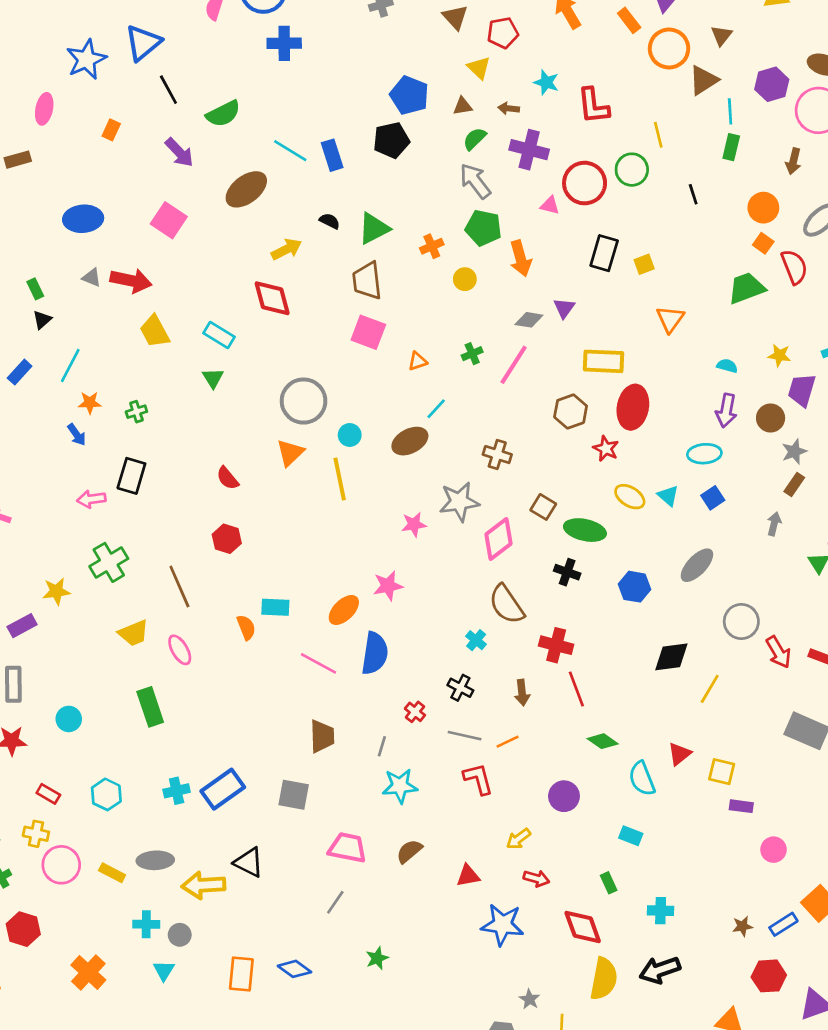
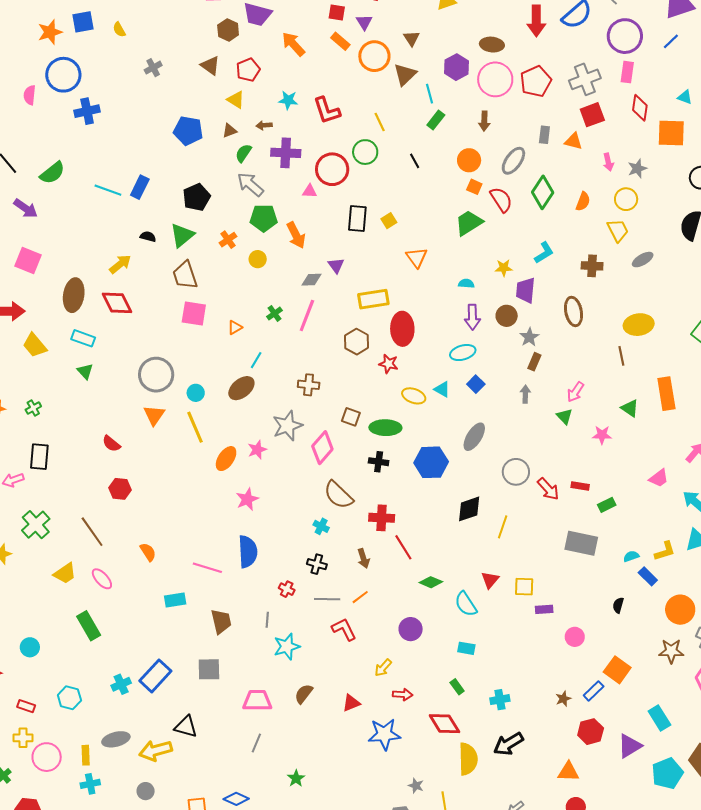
black pentagon: (391, 140) -> (197, 197), moved
green rectangle: (731, 147) -> (436, 120), turned 36
blue rectangle: (332, 155) -> (140, 187), turned 55
brown ellipse: (246, 189) -> (74, 295), moved, turned -32
blue hexagon: (635, 587) -> (431, 462), size x1.4
cyan rectangle: (275, 607) -> (175, 600), moved
orange ellipse: (344, 610) -> (226, 459), moved
yellow rectangle: (112, 873) -> (86, 755), turned 72
cyan cross: (146, 924) -> (90, 784), moved

